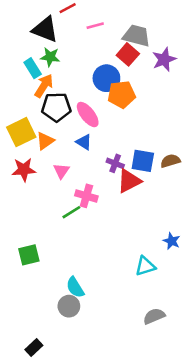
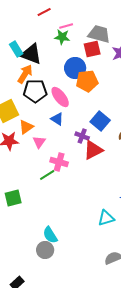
black triangle: (45, 29) -> (31, 54), moved
red square: (128, 54) -> (92, 49), turned 36
green star: (50, 57) -> (62, 37), moved
cyan rectangle: (33, 68) -> (16, 49), moved
orange triangle: (45, 141) -> (26, 127), moved
blue square: (143, 161) -> (100, 121), moved, turned 30
green square: (29, 255) -> (13, 198), moved

